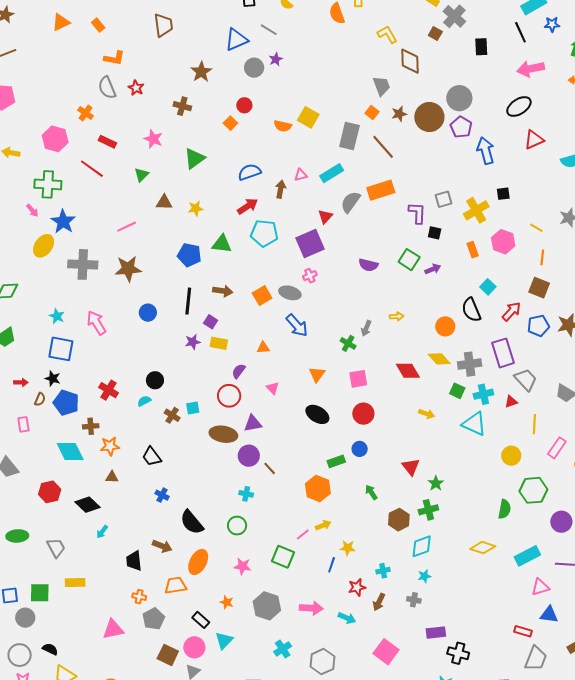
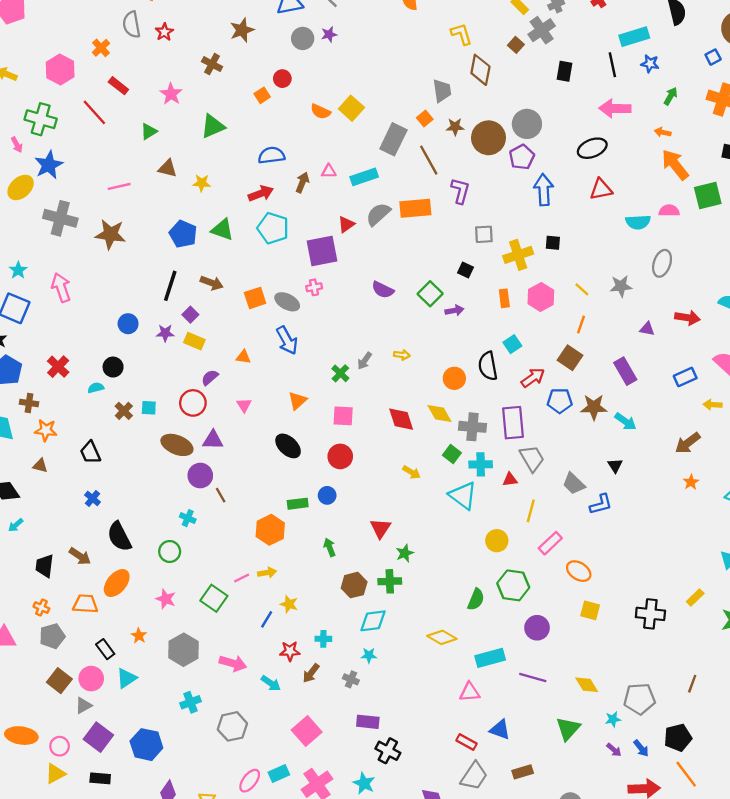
purple L-shape: (417, 213) -> (460, 191), moved
blue circle: (148, 313) -> (128, 324), moved
pink triangle: (540, 587) -> (470, 692), moved

